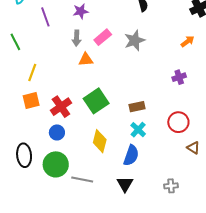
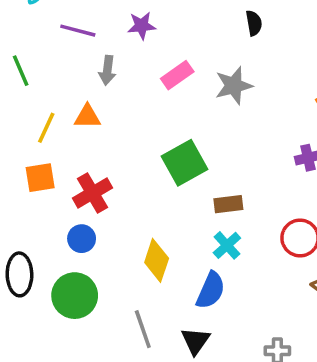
purple line: (45, 17) -> (78, 31), turned -60
gray arrow: (77, 38) -> (107, 70), moved
orange triangle: (86, 60) -> (87, 117), moved
green square: (96, 101) -> (185, 163), moved
gray line: (82, 179) -> (143, 329), moved, turned 55

